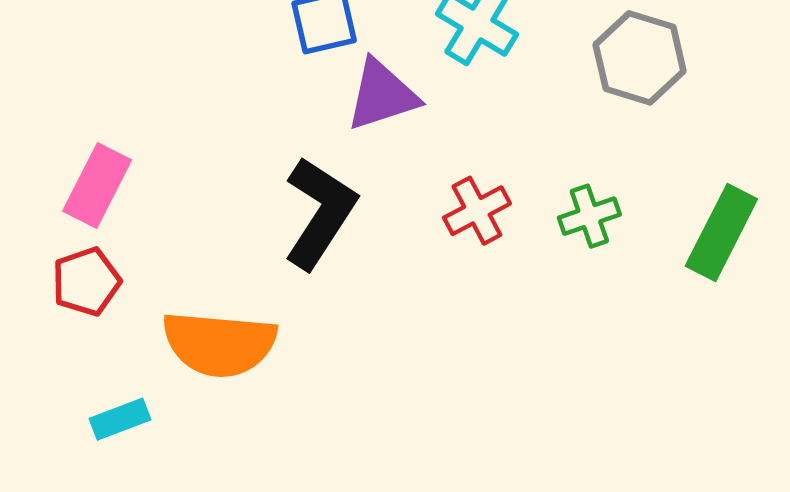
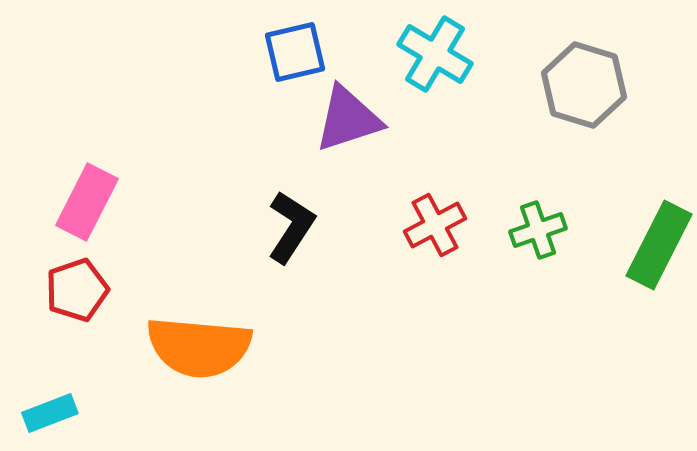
black L-shape: (320, 213) -> (291, 227), size x0.7
cyan rectangle: (120, 419) -> (50, 413), moved

